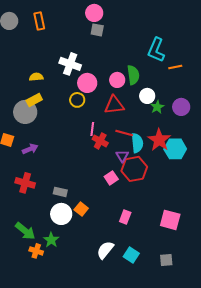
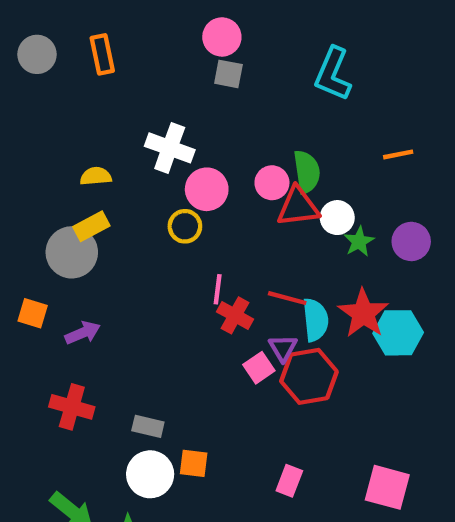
cyan L-shape: (156, 50) -> (333, 74), moved
red triangle: (114, 105) -> (298, 207), moved
pink square: (111, 178) -> (259, 368), moved
orange square: (81, 209) -> (194, 463), turned -32

